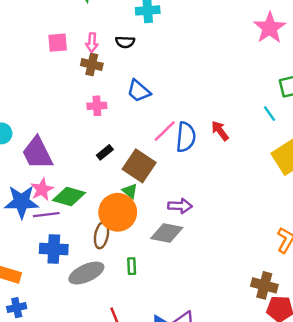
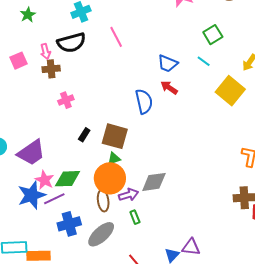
black semicircle: (125, 42) -> (71, 43), size x1.8
blue trapezoid: (139, 91) -> (168, 64), moved
pink line: (165, 131) -> (116, 37), moved, turned -55
purple trapezoid: (37, 153) -> (31, 153), turned -80
green triangle: (130, 191) -> (114, 159), turned -40
purple arrow: (180, 206) -> (129, 195), moved

